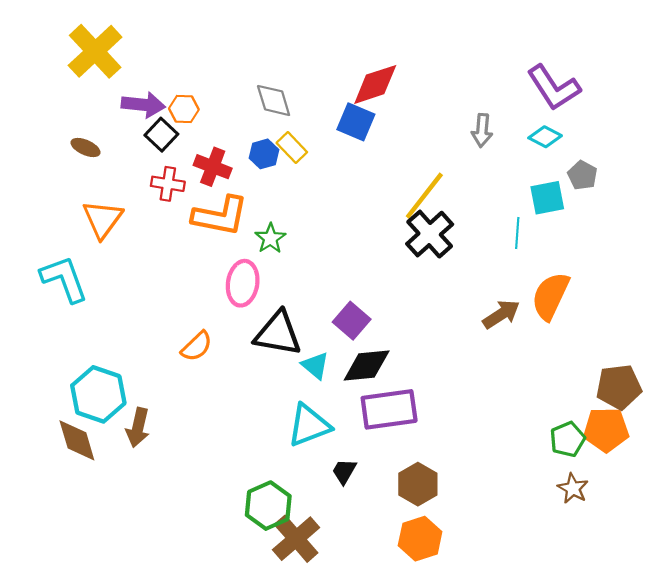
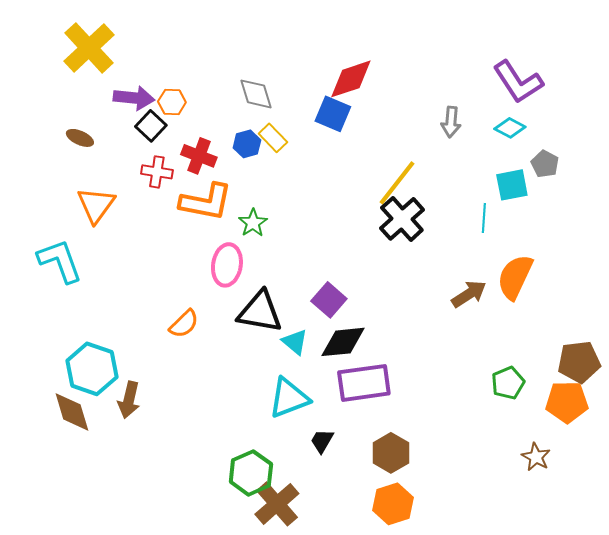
green pentagon: (568, 439) -> (508, 383), moved

